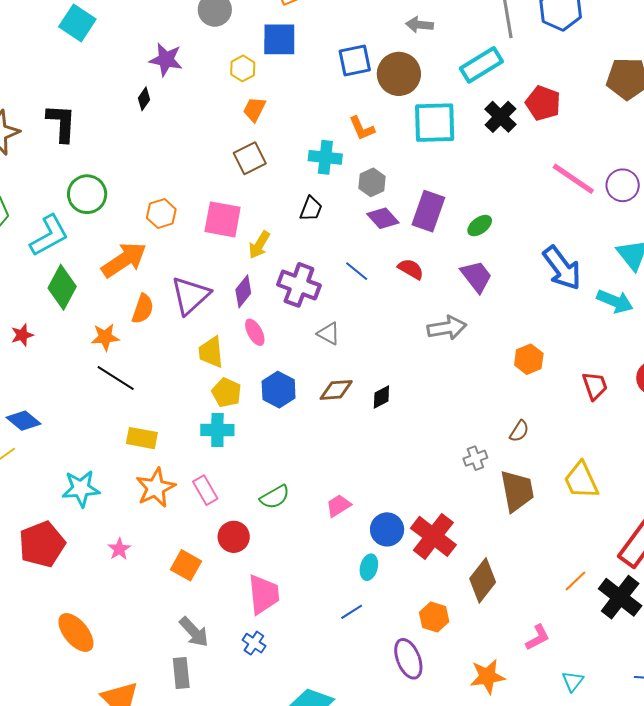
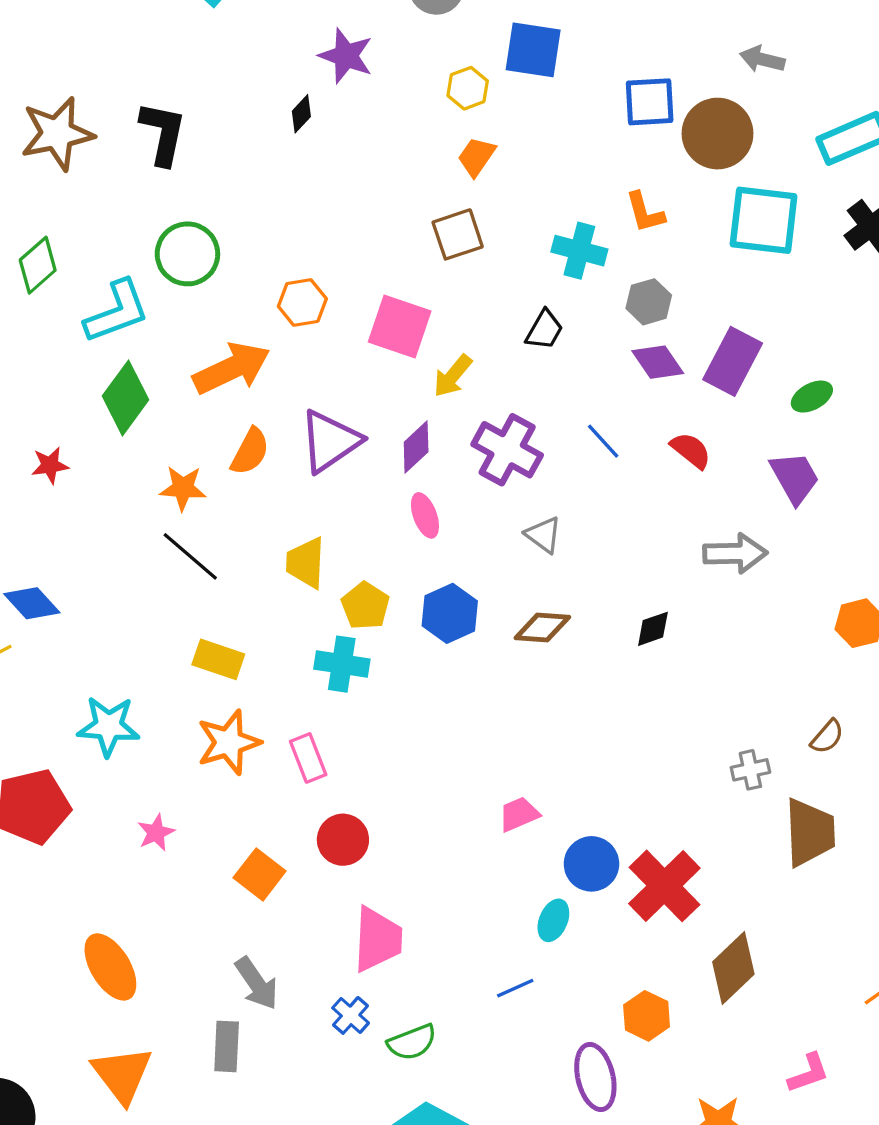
yellow trapezoid: (211, 352) -> (306, 563), moved
black diamond: (381, 397) -> (653, 629), moved
green semicircle: (275, 497) -> (412, 1042), moved
orange ellipse: (76, 633) -> (110, 967), moved

